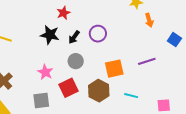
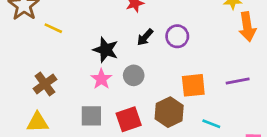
orange arrow: (149, 20) -> (247, 27), size x1.5
black star: (50, 35) -> (106, 50), moved
gray circle: (76, 61) -> (134, 75), moved
red square: (68, 88) -> (129, 119), moved

